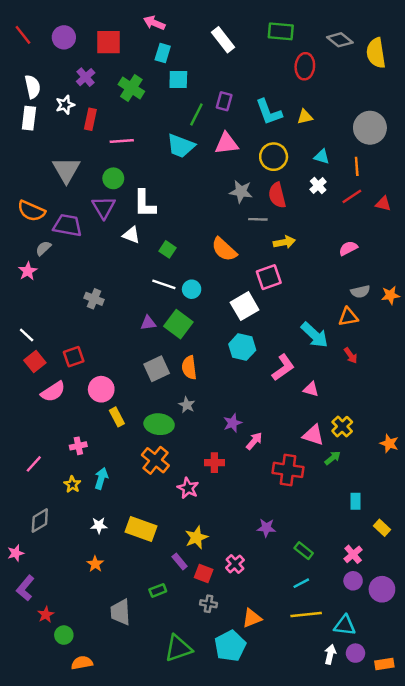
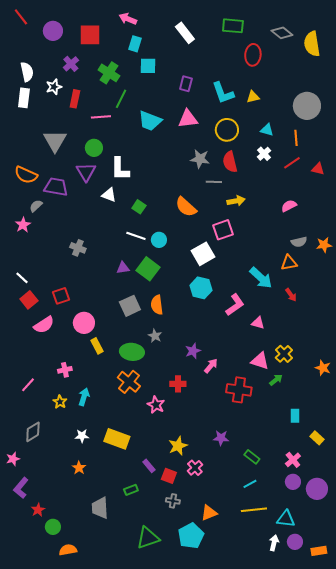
red line: (23, 35) -> (21, 17), moved
green line: (196, 114) -> (121, 99), moved
yellow star: (196, 537) -> (178, 446), moved

